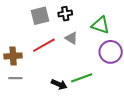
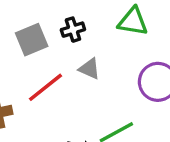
green triangle: (100, 25) -> (133, 22), moved

